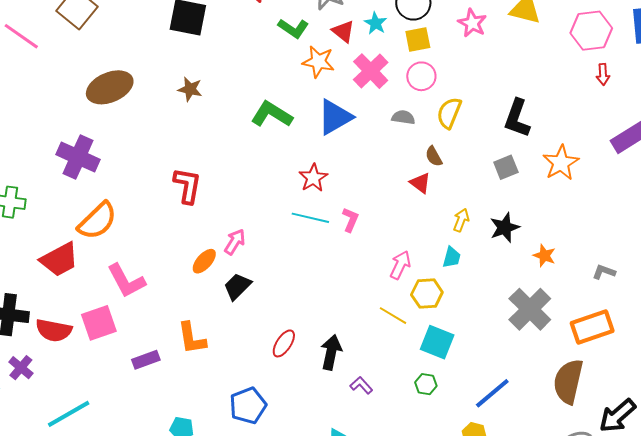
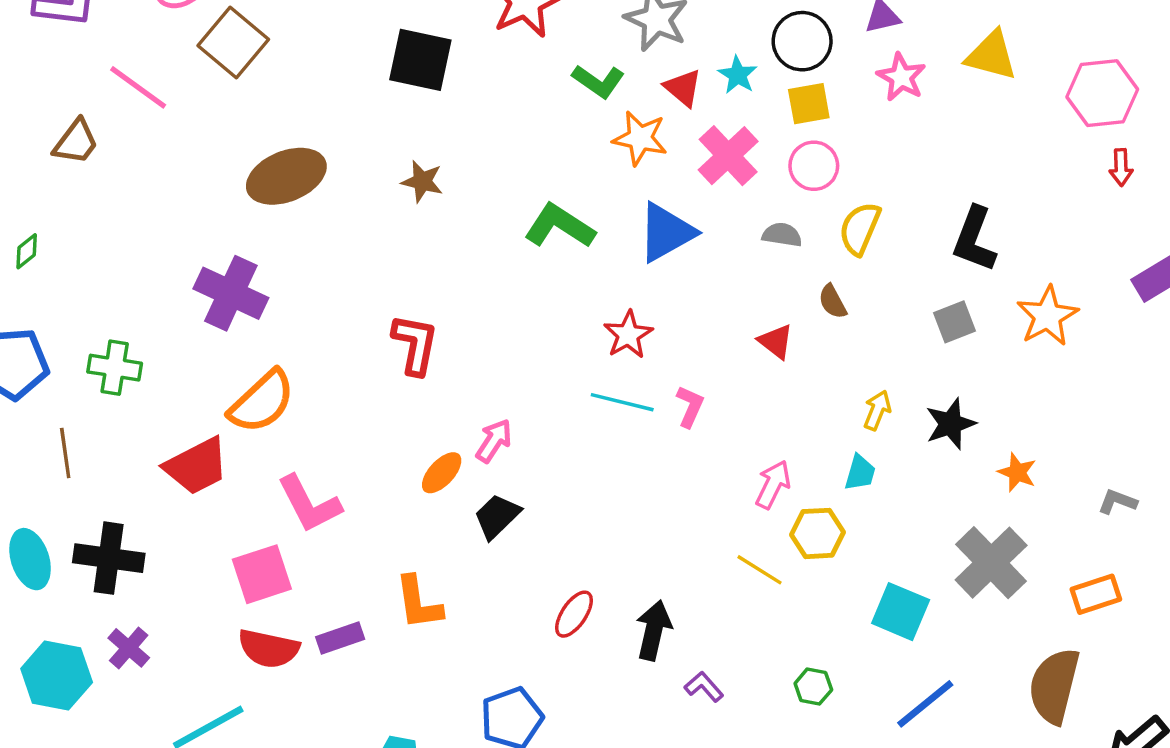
red triangle: (420, 183) -> (776, 342), moved
orange rectangle: (592, 327) -> (1096, 594), size x0.7
red semicircle: (54, 330) -> (269, 649), moved
cyan square: (437, 342) -> (901, 612), moved

